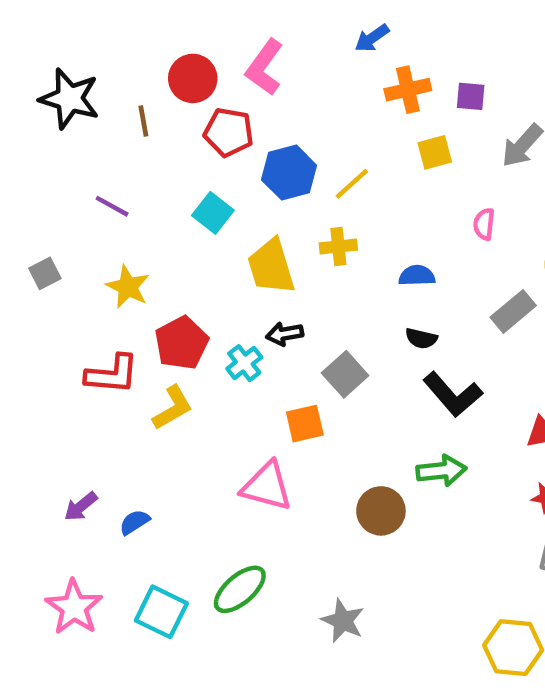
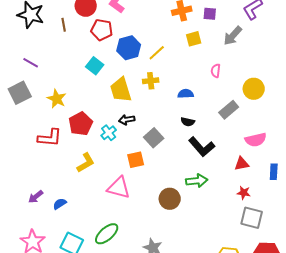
purple line: (112, 206) -> (31, 63), moved
gray square: (45, 273) -> (20, 93), size x1.6
yellow L-shape: (173, 408) -> (86, 163), moved

